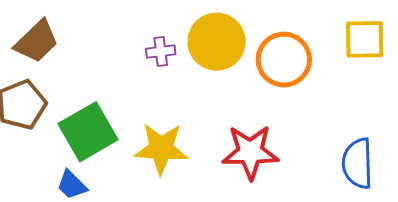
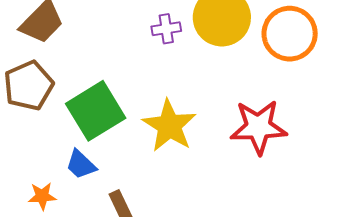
yellow star: (161, 149) -> (169, 126), turned 30

